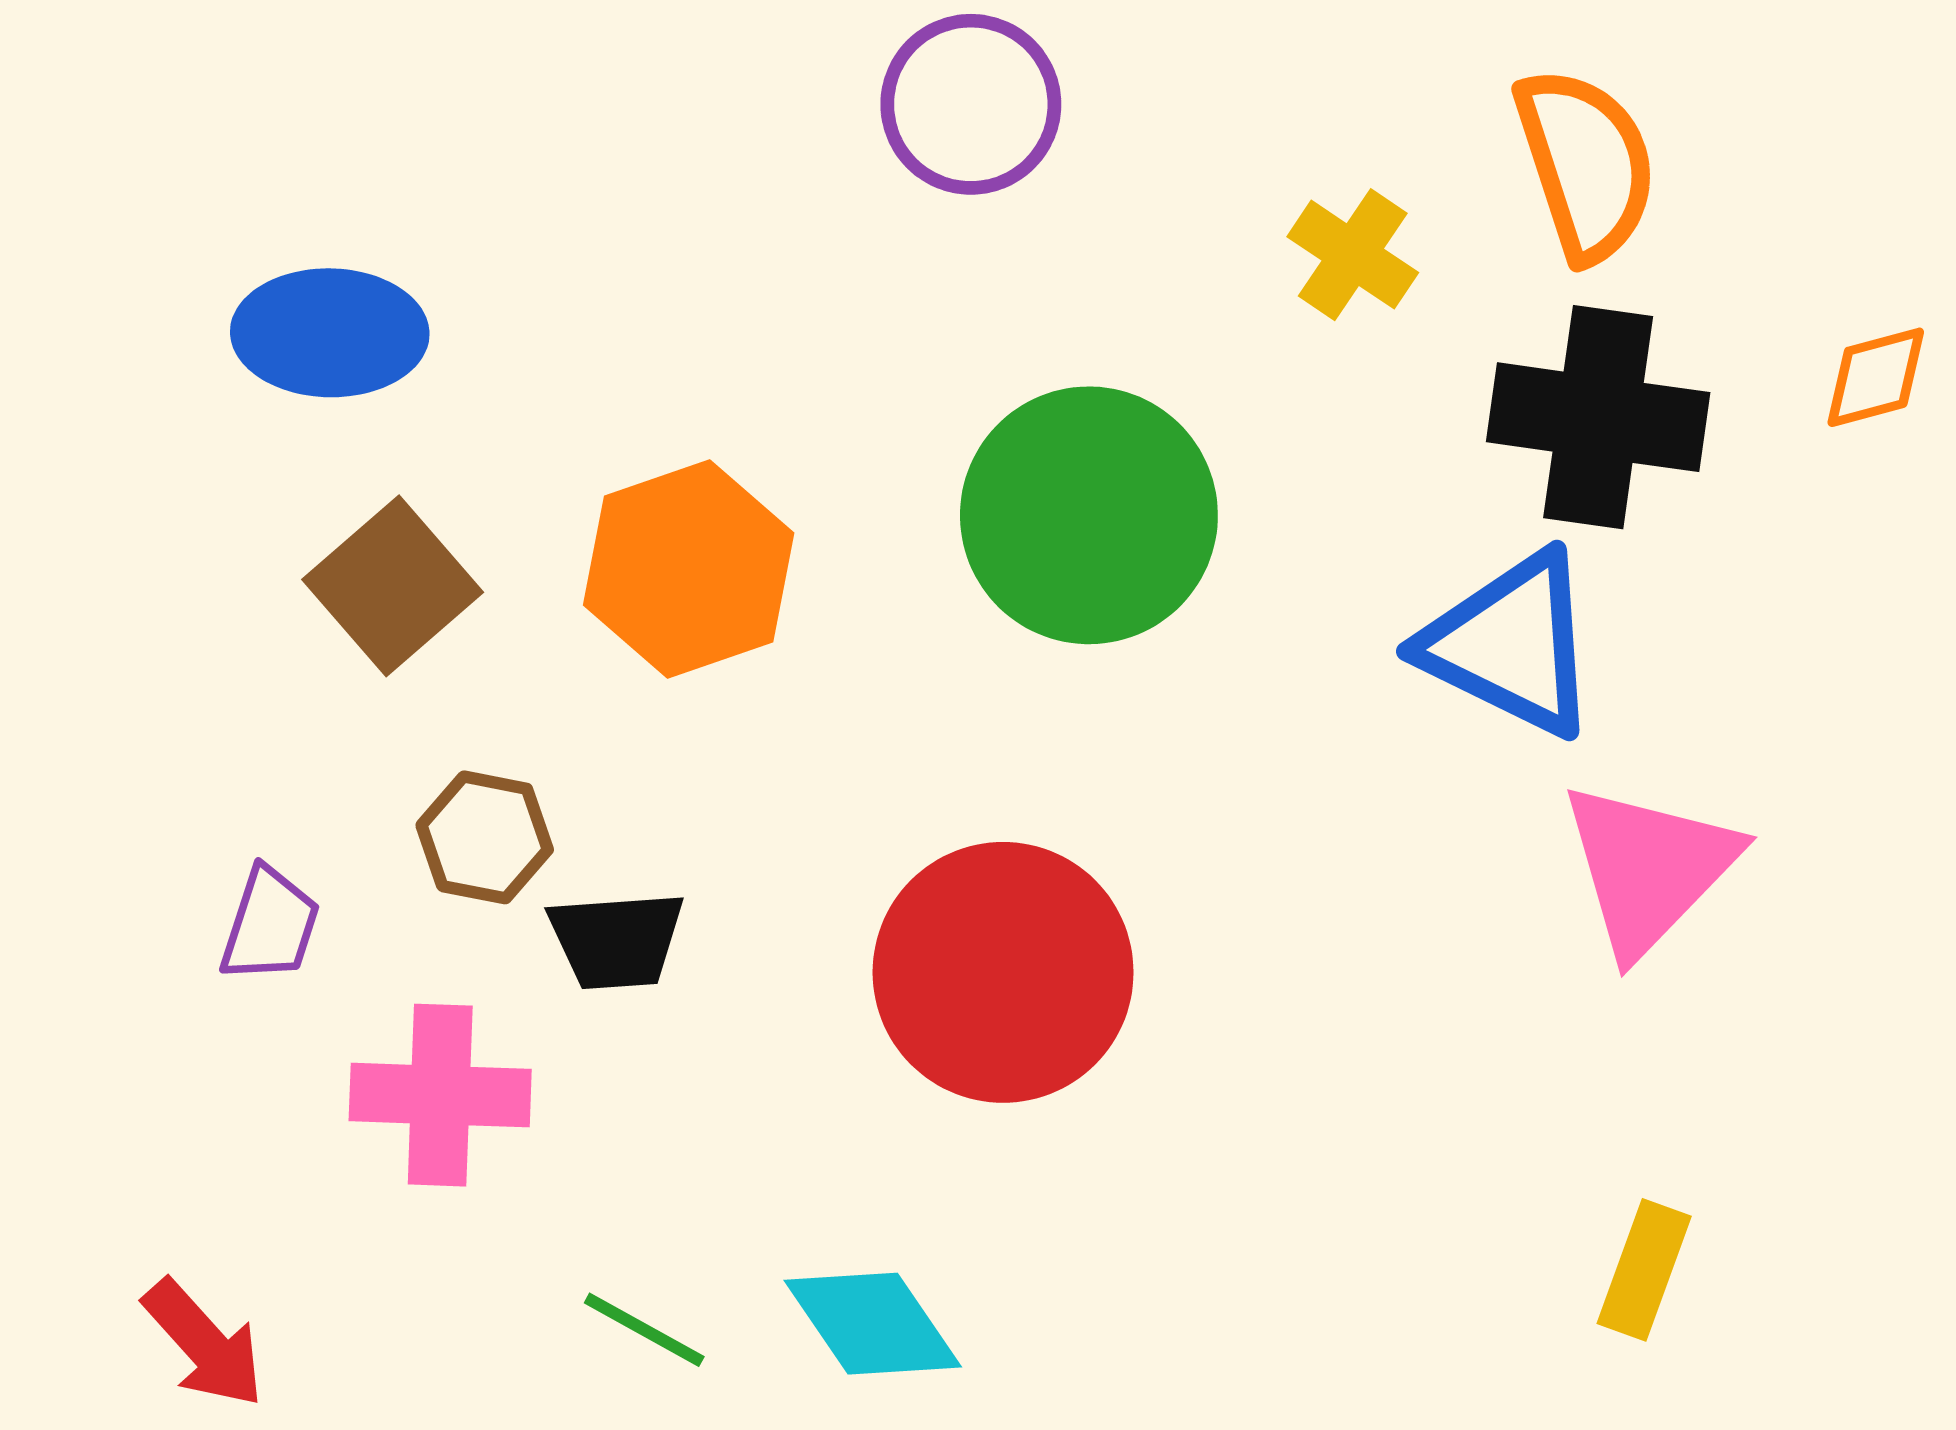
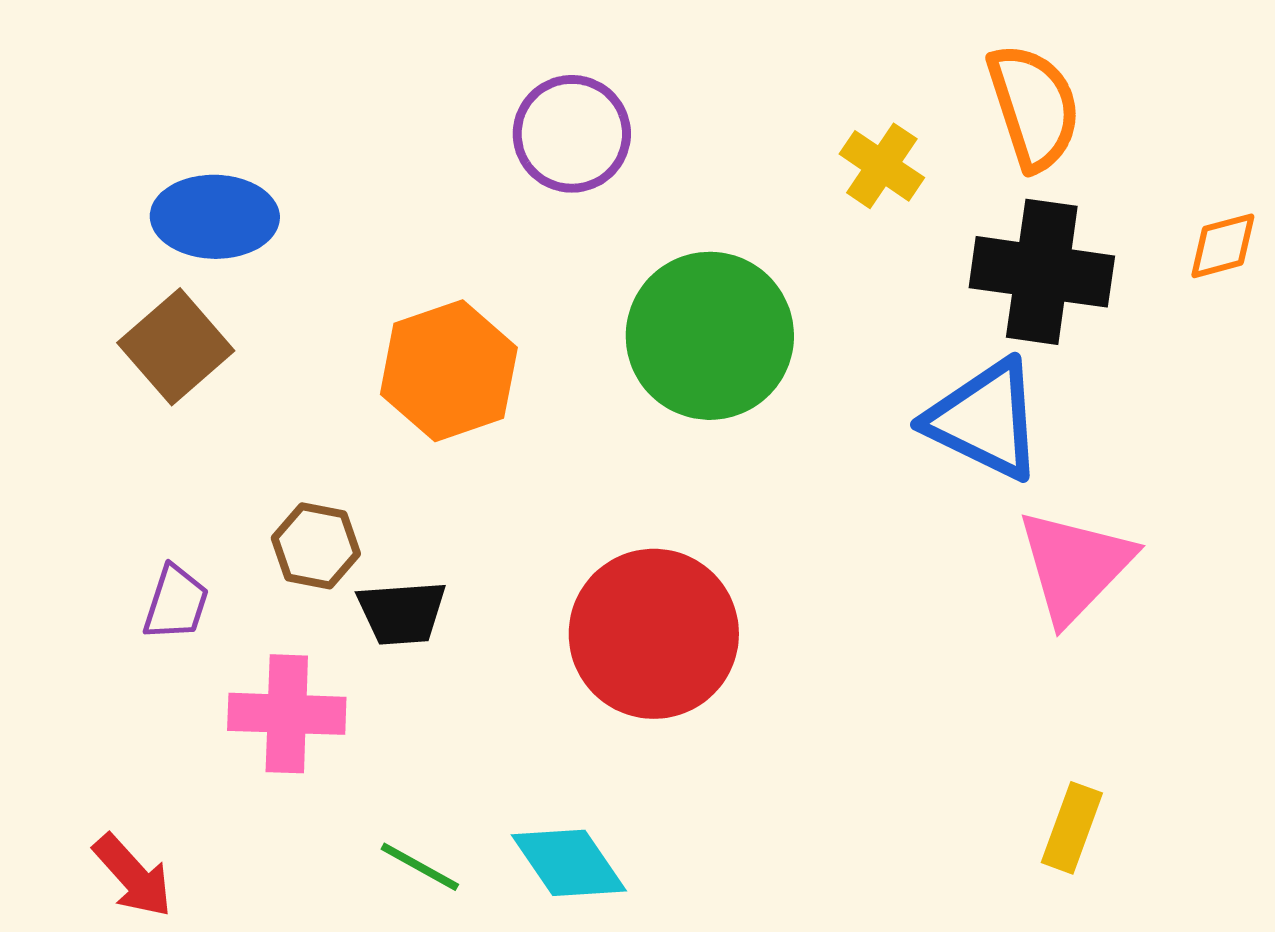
purple circle: (971, 104) -> (572, 134), moved
brown square: (393, 586) -> (176, 347), moved

